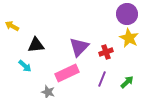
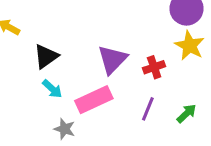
black triangle: (36, 45) -> (46, 56), turned -30
cyan arrow: (25, 66) -> (52, 89), moved

